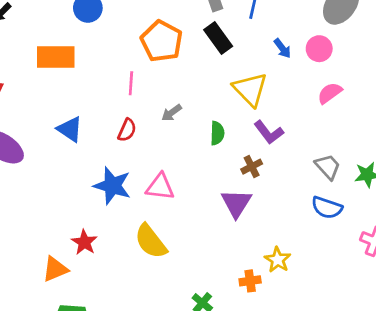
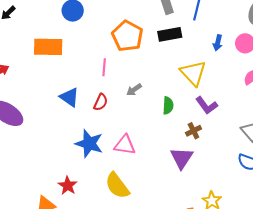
black rectangle: (218, 38) -> (170, 34), turned -65
blue arrow: (282, 48) -> (218, 43), turned 49
blue triangle: (70, 129) -> (69, 97), moved

